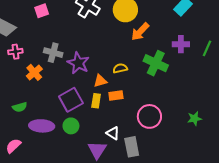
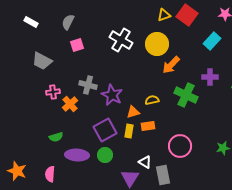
pink cross: (15, 52) -> (53, 92), moved
pink semicircle: (13, 146) -> (50, 174), turned -42

